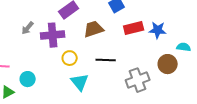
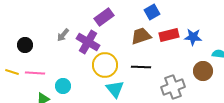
brown trapezoid: (94, 29) -> (141, 36), moved
purple cross: (53, 35) -> (88, 42), turned 35
yellow circle: (70, 58) -> (105, 65), size x1.6

